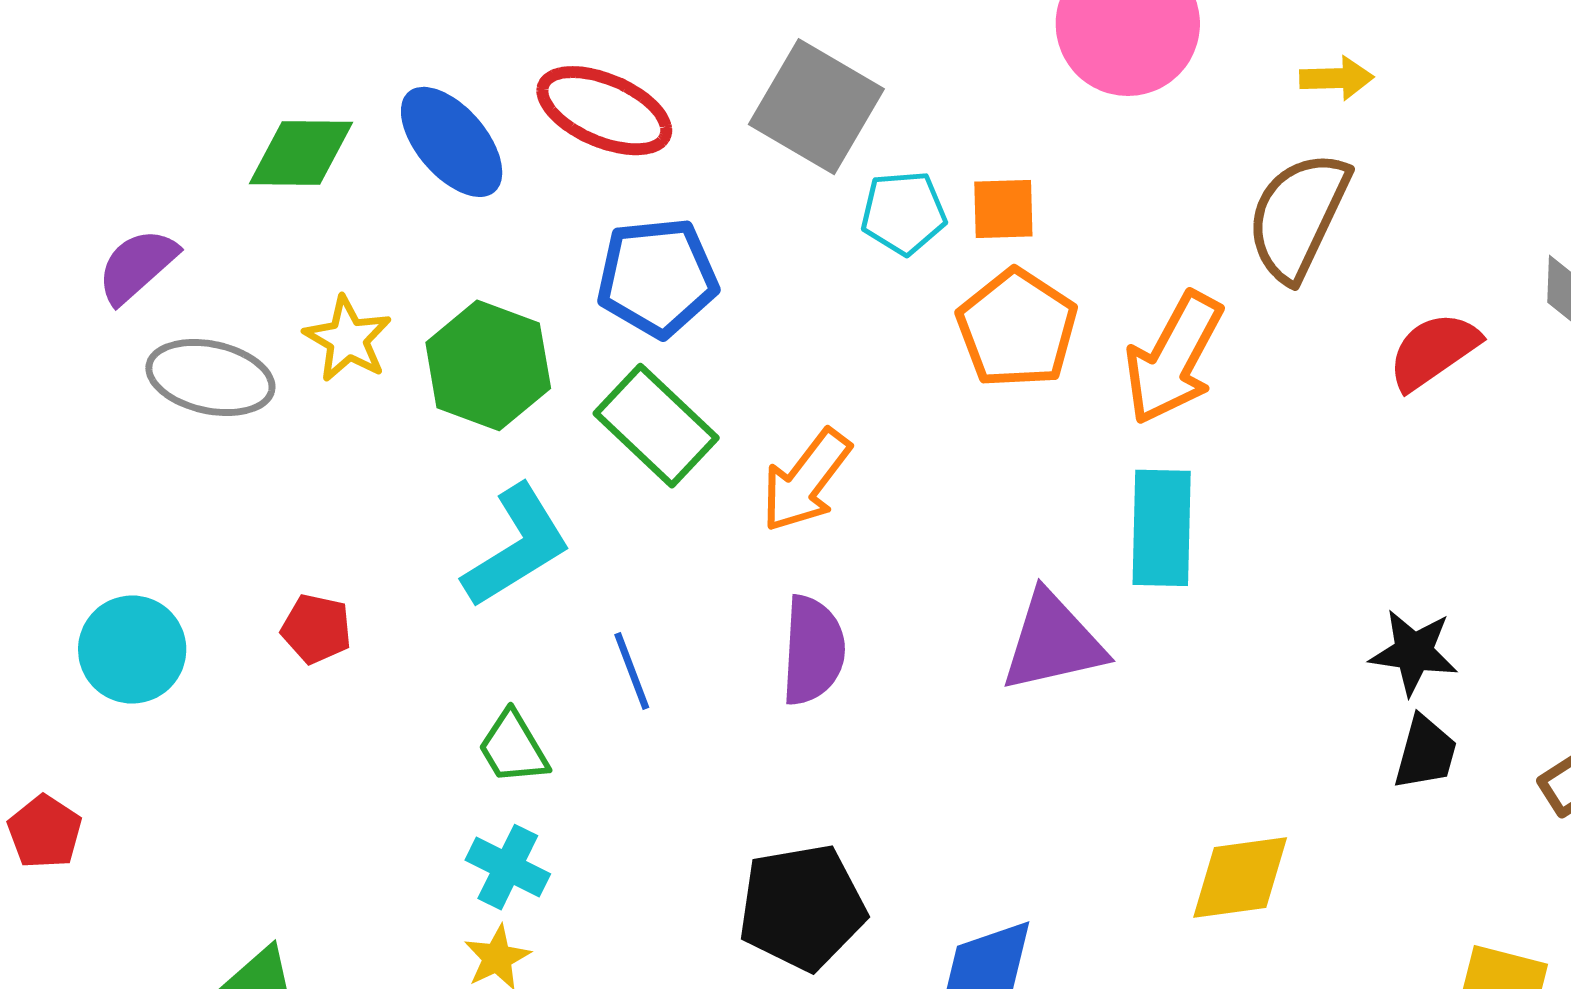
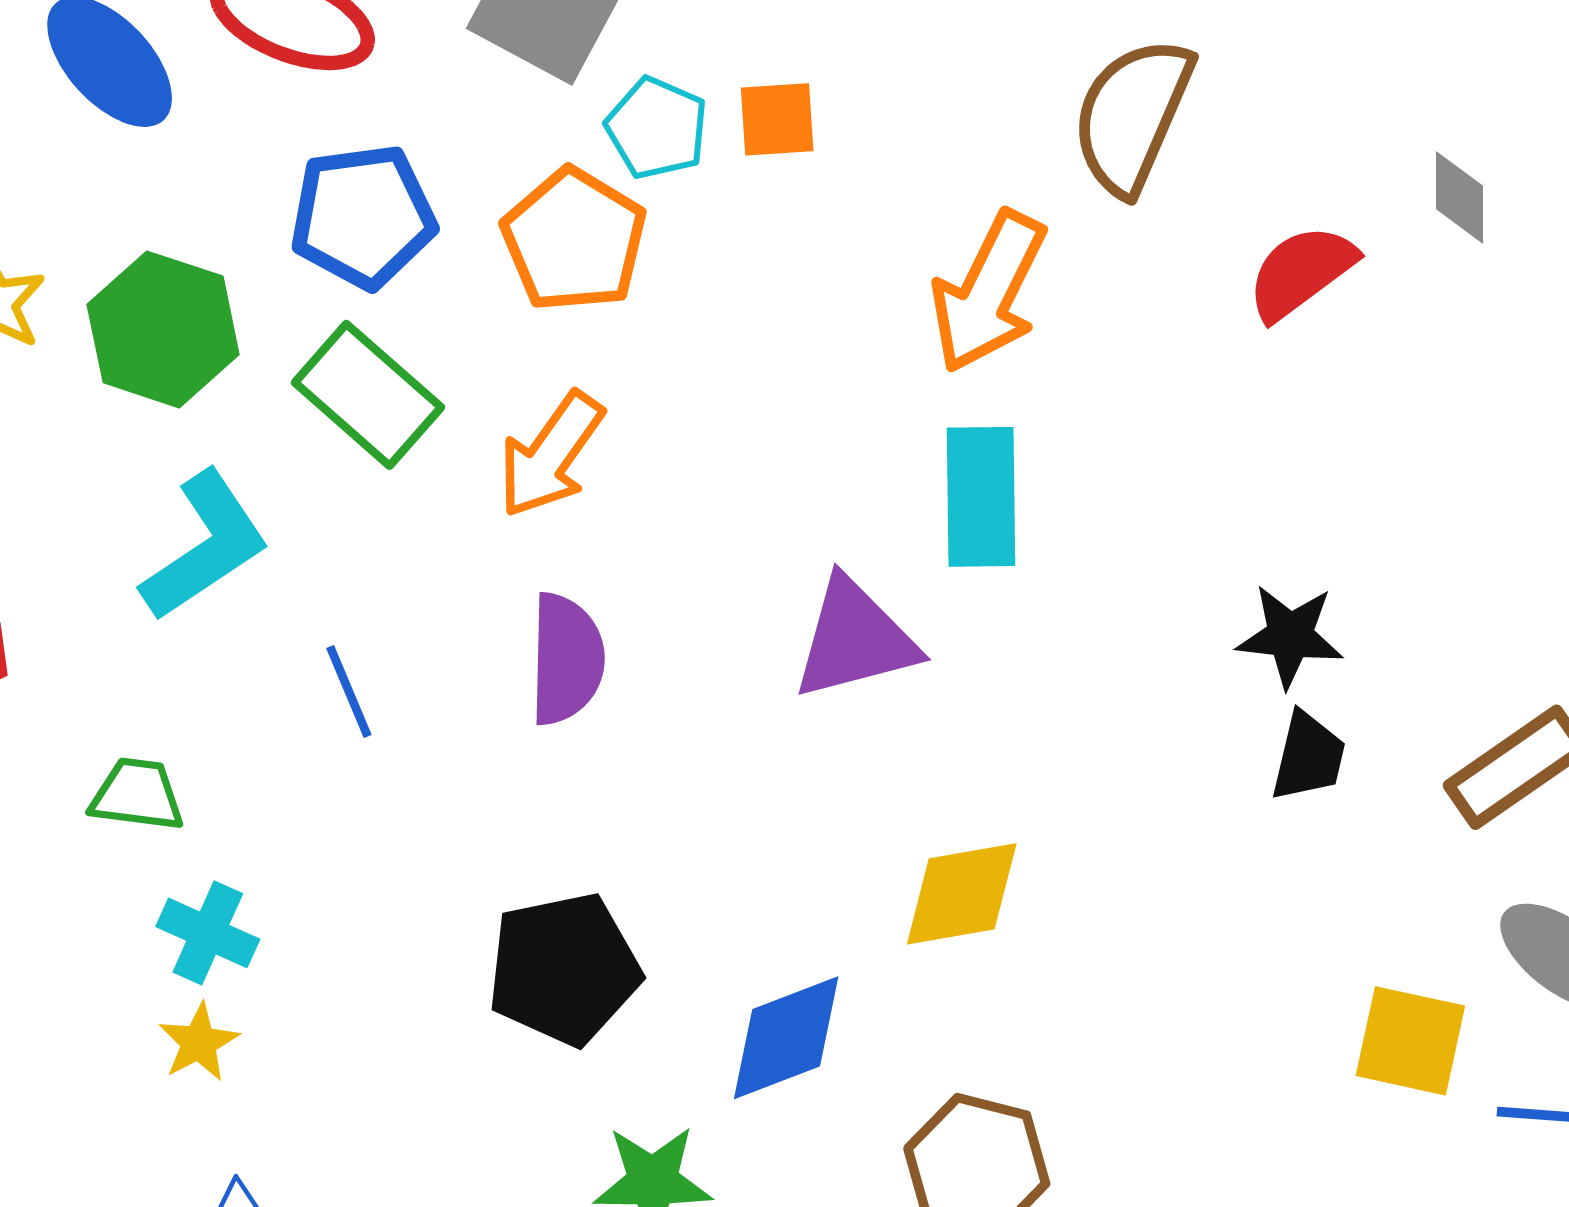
cyan pentagon: (903, 213) -> (657, 128), turned 30
orange pentagon: (1017, 328) -> (574, 240), moved
green trapezoid: (513, 748) -> (137, 795), moved, turned 130
yellow diamond: (1240, 878) -> (962, 894), moved

